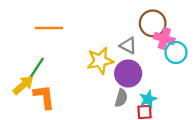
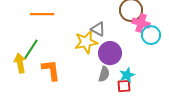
gray triangle: (128, 45) -> (98, 29), moved
yellow arrow: (23, 85) -> (20, 63), turned -60
orange L-shape: (44, 97) -> (51, 70), moved

